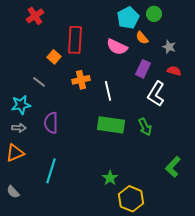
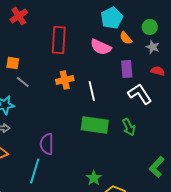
green circle: (154, 14) -> (150, 27), moved
orange square: (54, 57) -> (13, 63), moved, turned -32
purple rectangle: (143, 69) -> (127, 69), turned -30
white L-shape: (156, 94) -> (140, 94), turned 115
purple semicircle: (51, 123) -> (47, 144), moved

